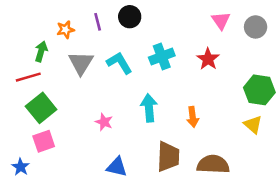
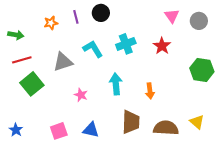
green arrow: (41, 51) -> (16, 35), moved, turned 84
gray triangle: (81, 63) -> (63, 62), moved, turned 40
yellow triangle: (253, 125) -> (197, 122), moved
pink square: (44, 141) -> (59, 131), moved

